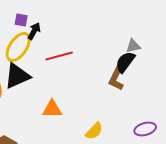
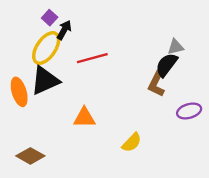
purple square: (21, 20) -> (50, 18), turned 32
purple ellipse: (145, 129) -> (189, 111), moved

